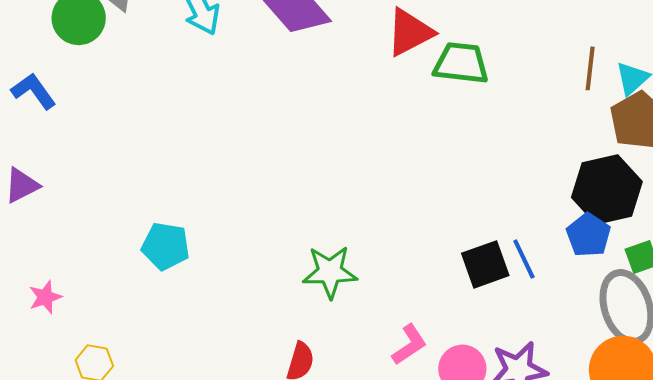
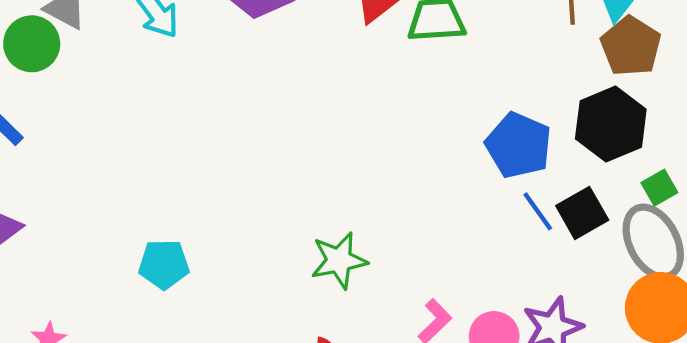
blue pentagon: (589, 235) -> (519, 145), moved, size x1.4
black square: (485, 264) -> (582, 213), moved

